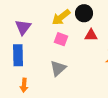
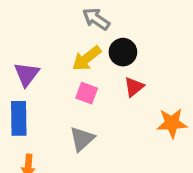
red triangle: (91, 35) -> (134, 87), turned -40

